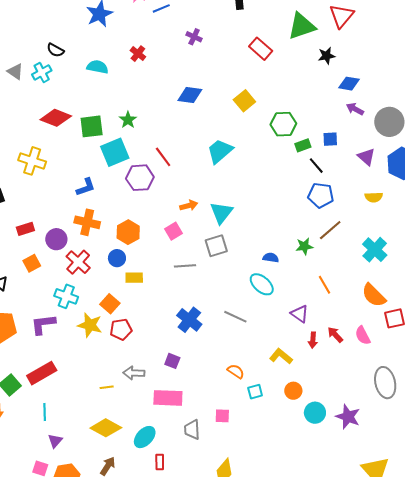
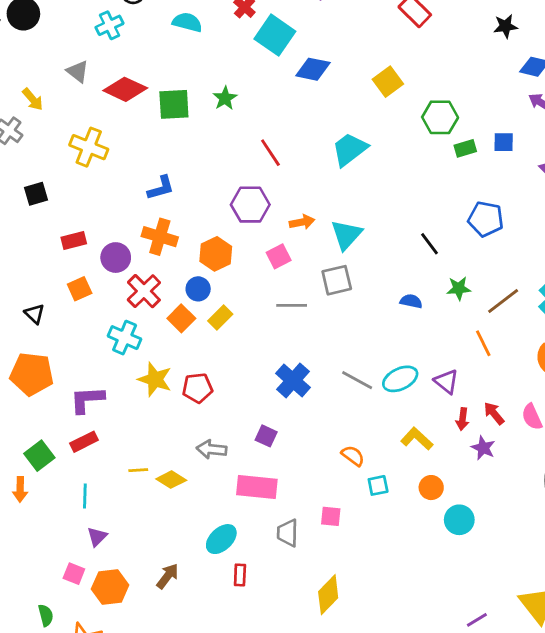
gray triangle: (15, 72) -> (78, 71), moved
cyan square: (115, 152) -> (275, 35), moved, turned -36
black line: (316, 166) -> (429, 244), moved
purple hexagon: (140, 178) -> (250, 205), moved
brown line: (330, 230) -> (503, 301), moved
yellow rectangle: (134, 278) -> (220, 318), turned -48
cyan ellipse: (262, 284) -> (400, 379), moved, turned -70
orange square: (110, 304) -> (181, 318), moved
purple L-shape: (43, 324) -> (87, 400), moved
red rectangle: (42, 373) -> (84, 442), size x0.7
yellow line: (107, 387) -> (138, 470), moved
purple star: (348, 417) -> (483, 448), moved, size x0.7
yellow diamond: (106, 428) -> (171, 480), moved, size x0.7

